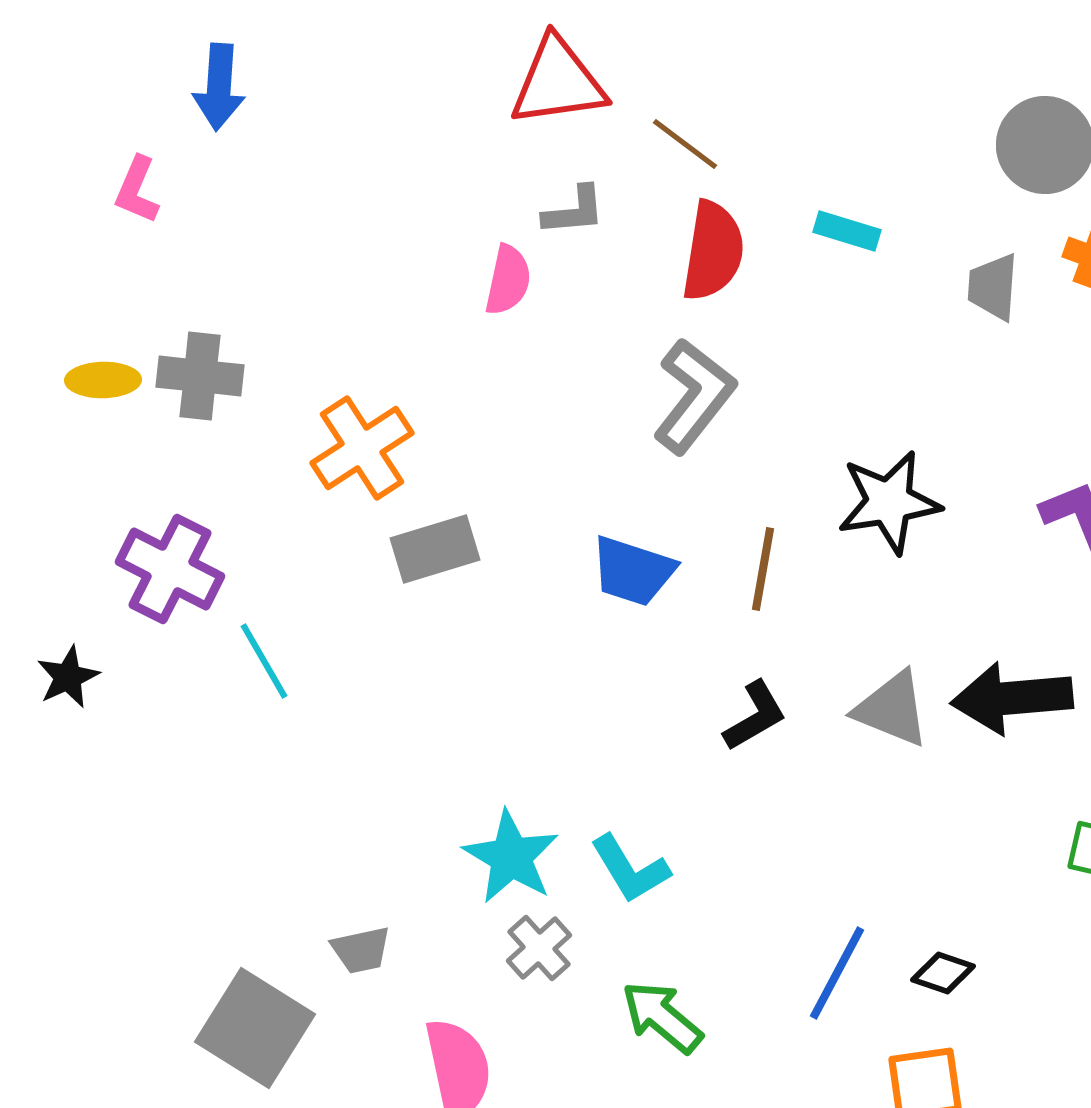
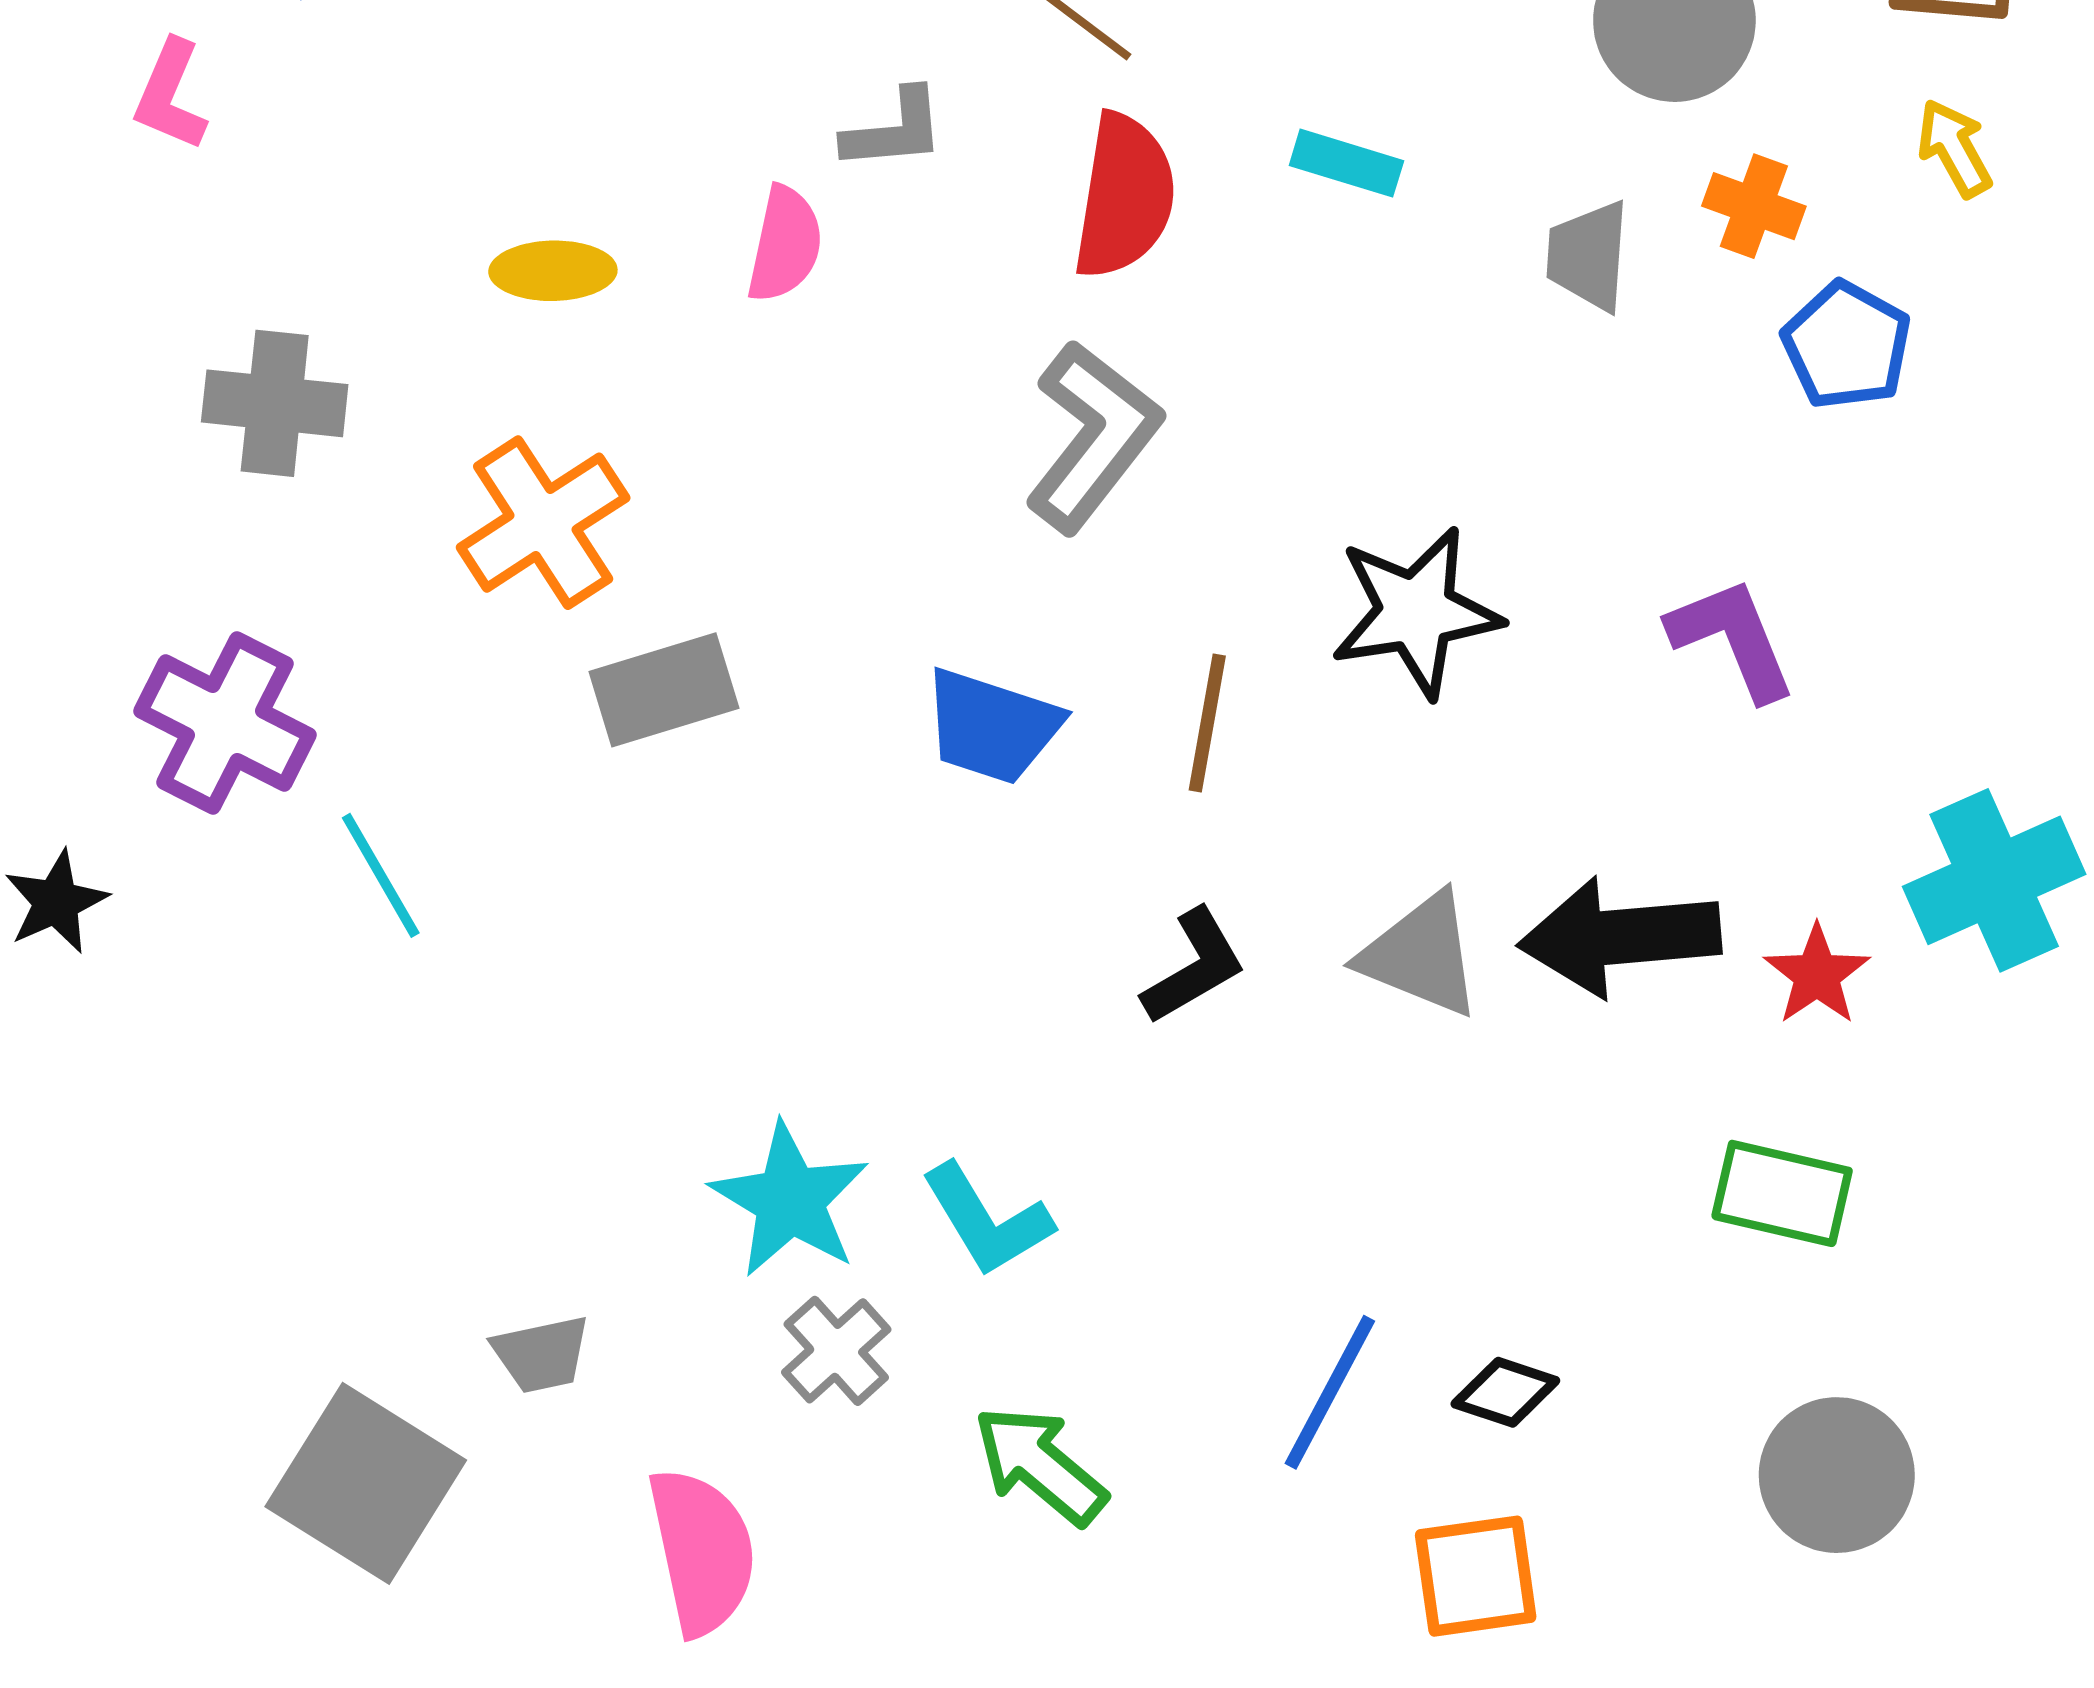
yellow ellipse: (103, 380) -> (553, 271), moved

